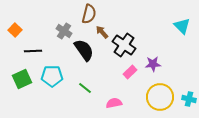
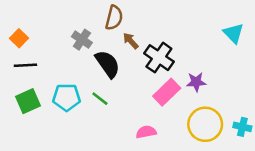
black line: (33, 51) -> (25, 65), moved
pink rectangle: (130, 72) -> (167, 92), size x1.5
green line: (85, 88) -> (100, 99), moved

